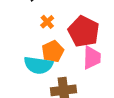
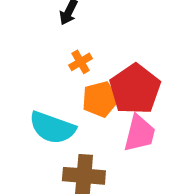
orange pentagon: (53, 51) -> (100, 99), moved

